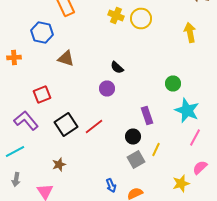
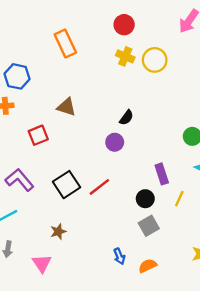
blue hexagon: (42, 32) -> (17, 76), moved
black semicircle: (117, 68) -> (126, 118), turned -96
red square: (42, 94) -> (38, 135), moved
yellow line: (156, 150) -> (179, 199), moved

